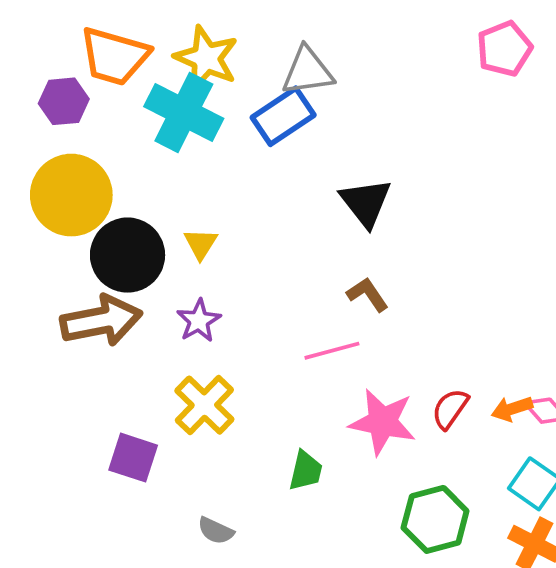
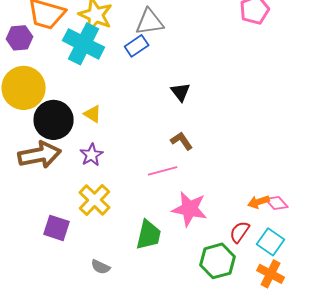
blue rectangle: (283, 116) -> (137, 46), size x0.7
black triangle: (366, 203) -> (181, 92), size x0.7
yellow triangle: (201, 244) -> (93, 114), turned -30
red semicircle: (450, 409) -> (240, 232), moved
green trapezoid: (306, 471) -> (149, 235), size x1.4

